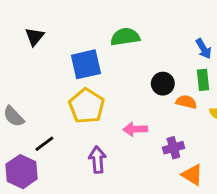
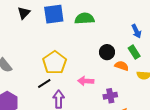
blue square: (86, 64) -> (54, 14), moved
green rectangle: (203, 80) -> (134, 52), turned -32
black line: (44, 144) -> (44, 84), moved

